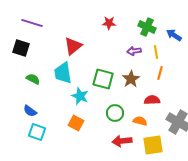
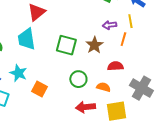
purple arrow: (134, 51) -> (109, 25), moved
yellow line: (156, 52) -> (130, 21), moved
cyan star: (80, 96) -> (18, 73), moved

